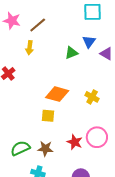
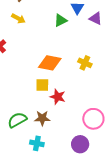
yellow arrow: (30, 48) -> (18, 19), turned -64
pink circle: (97, 137) -> (93, 119), moved
red star: (75, 142) -> (58, 97), moved

